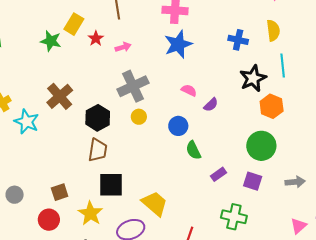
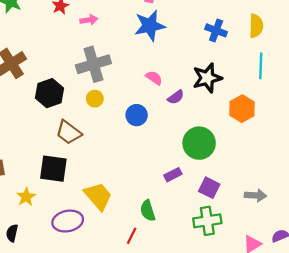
black star: (253, 78) -> (207, 78), moved
green circle: (261, 146) -> (199, 143), moved
brown trapezoid: (98, 150) -> (69, 132), moved, turned 110
green semicircle: (193, 150) -> (148, 211), moved
yellow star: (90, 213) -> (26, 197), size x0.7
green cross: (234, 217) -> (207, 221), moved, turned -30

